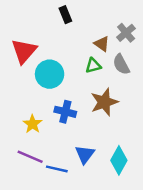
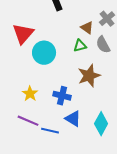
blue cross: (65, 112) -> (62, 96), moved
blue triangle: (85, 154) -> (73, 119), turned -36

